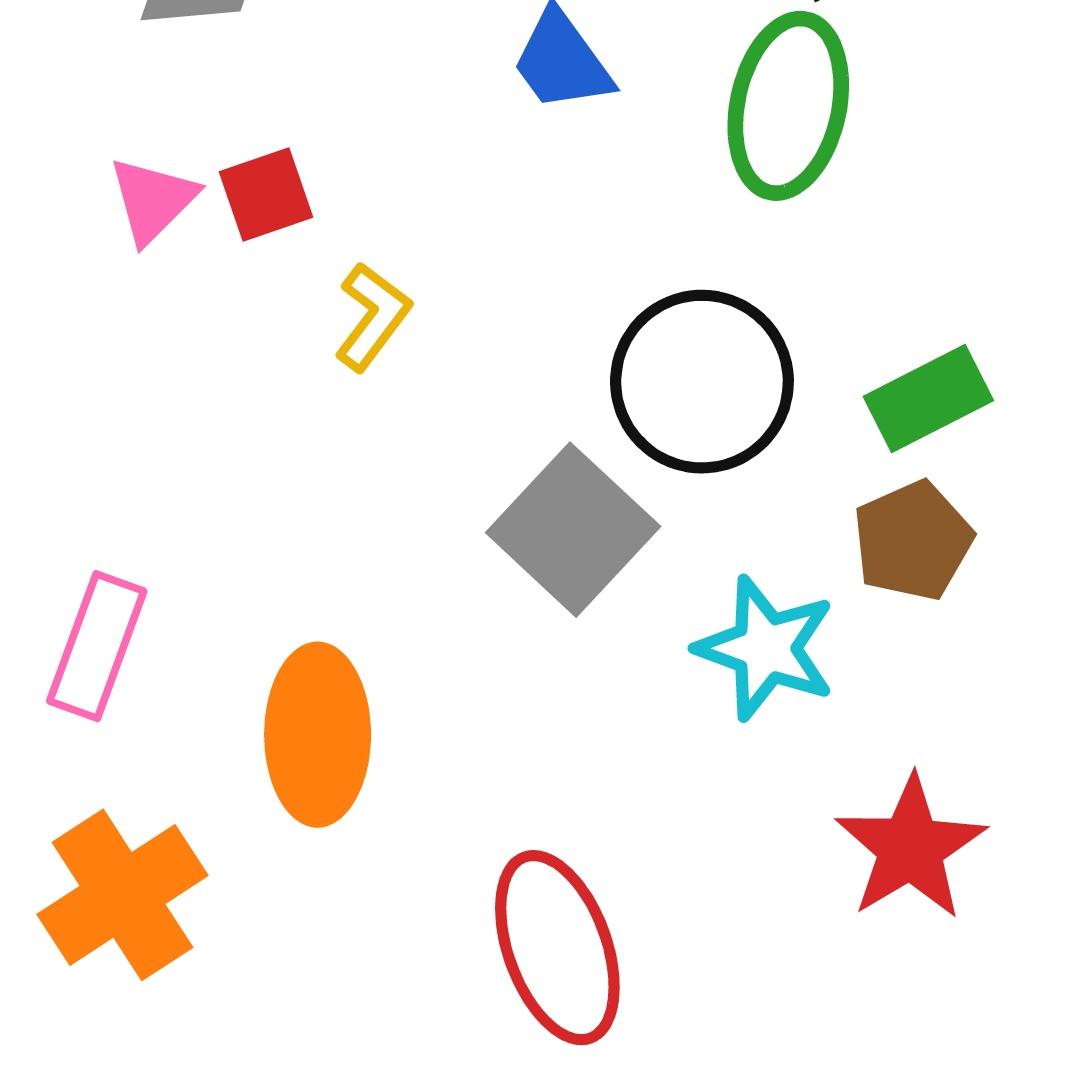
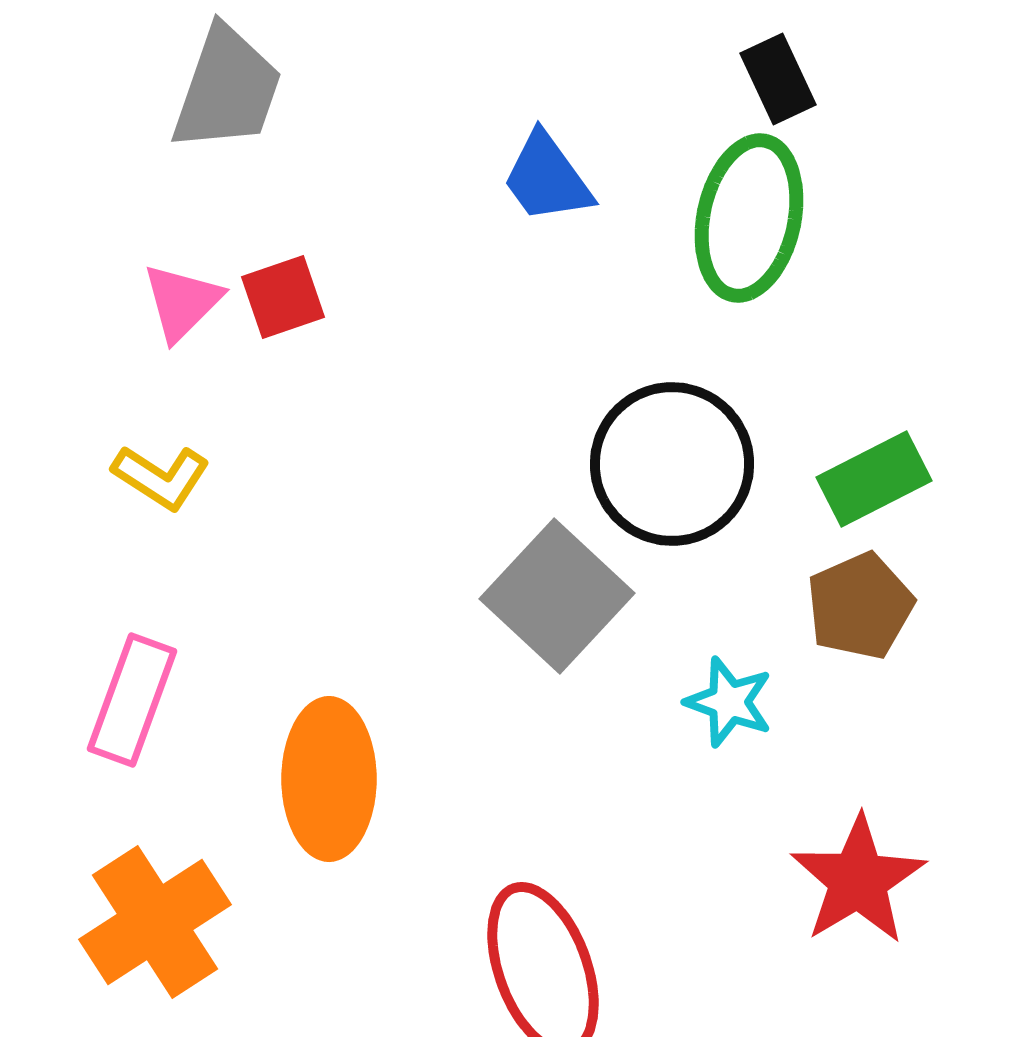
yellow L-shape: (372, 317) -> (161, 477), moved, turned 86
cyan star: (766, 648) -> (729, 702), size x0.7

